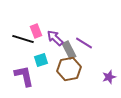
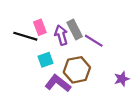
purple arrow: (55, 38) -> (61, 35), turned 30
gray rectangle: (69, 50) -> (75, 29), moved
purple L-shape: (24, 76) -> (58, 83), moved, turned -40

